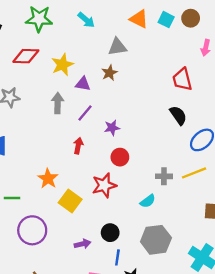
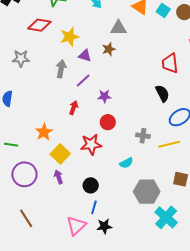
gray cross: (164, 176) -> (143, 136), moved
gray hexagon: (156, 240) -> (147, 192), moved
purple arrow: (82, 244) -> (59, 177), moved, turned -104

